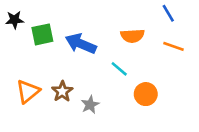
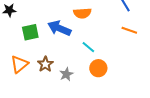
green square: (42, 34) -> (30, 32), moved
orange semicircle: (132, 36) -> (82, 13), moved
orange circle: (146, 94) -> (98, 68), moved

